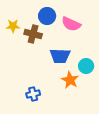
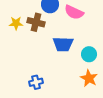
yellow star: (13, 26) -> (16, 23), moved
orange star: (70, 80) -> (89, 78), moved

